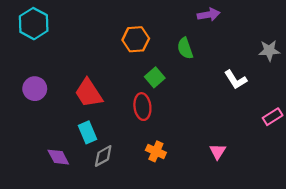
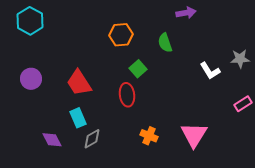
gray star: (269, 50) -> (240, 59), moved
orange cross: (156, 151) -> (149, 136), moved
pink triangle: (218, 151) -> (194, 135), size x1.8

